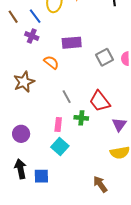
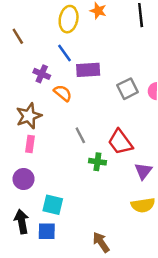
blue line: (35, 16) -> (65, 53), moved
purple cross: (32, 36) -> (42, 74), moved
pink rectangle: (58, 124) -> (30, 144), moved
cyan square: (60, 147) -> (53, 205), moved, turned -30
brown arrow: (100, 184) -> (101, 242), moved

